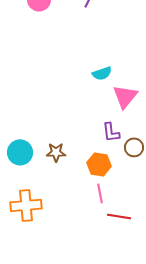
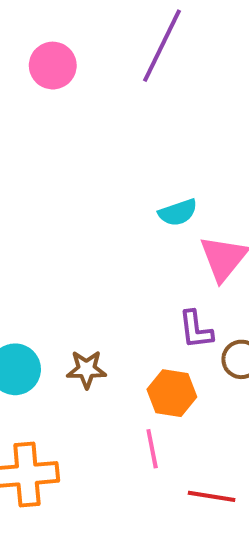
pink line: (100, 193) -> (152, 449), moved

